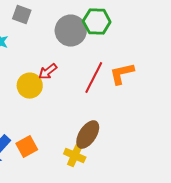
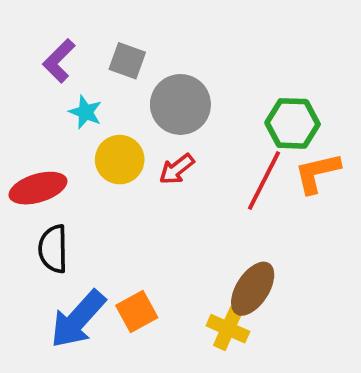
green hexagon: (97, 22) -> (293, 123), moved
gray circle: (71, 31) -> (180, 104), moved
yellow circle: (30, 86) -> (120, 160), moved

